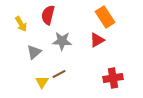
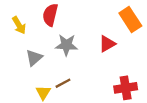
orange rectangle: (105, 17) -> (130, 19), moved

